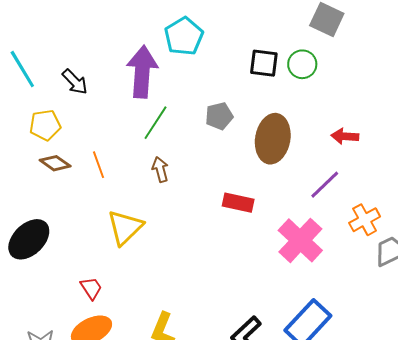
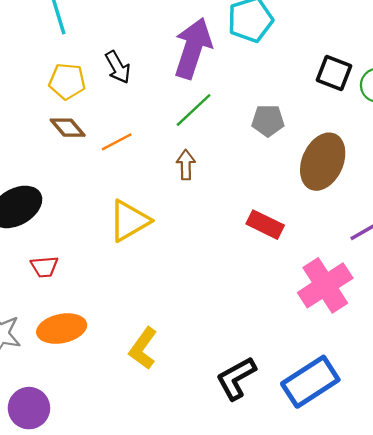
black arrow: (75, 82) -> (118, 67), moved
orange line: (99, 165) -> (117, 142), turned 68
red trapezoid: (91, 288) -> (44, 267), moved, turned 105

